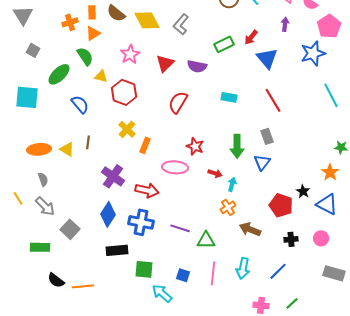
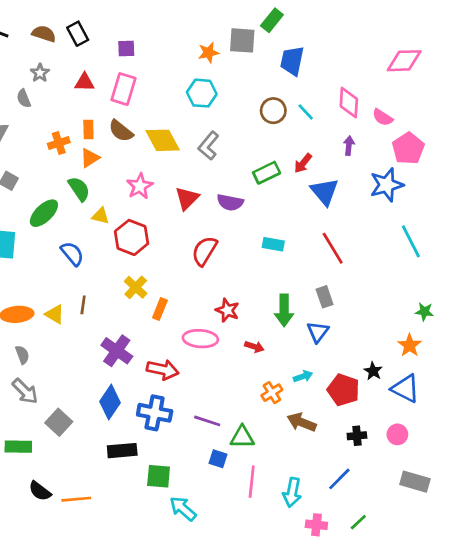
cyan arrow: (232, 184) -> (303, 376), moved, turned 56
cyan arrow: (243, 268) -> (292, 492), moved
blue square: (183, 275) -> (218, 459), moved

